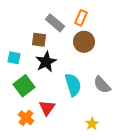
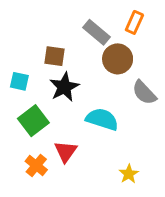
orange rectangle: (81, 18) -> (134, 22), moved
gray rectangle: (55, 23) -> (97, 32), moved
cyan semicircle: (73, 85) -> (102, 119), turned -55
gray semicircle: (102, 85) -> (144, 93), moved

